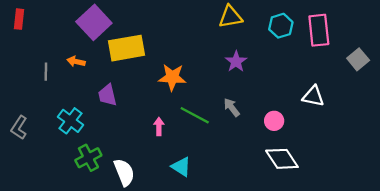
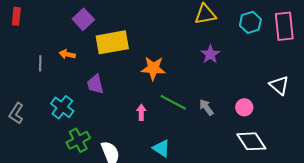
purple square: (94, 22) -> (83, 19), size x0.7
white triangle: (313, 96) -> (279, 85), turned 30
gray arrow: (232, 107) -> (206, 107), moved

